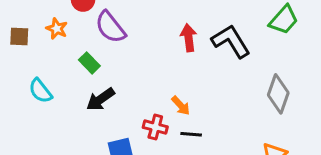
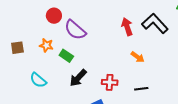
orange star: (57, 29) -> (46, 45), moved
orange arrow: (181, 106) -> (138, 57), moved
red cross: (155, 127) -> (110, 82), moved

